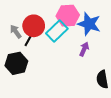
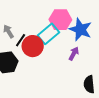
red circle: (34, 26) -> (33, 46), moved

